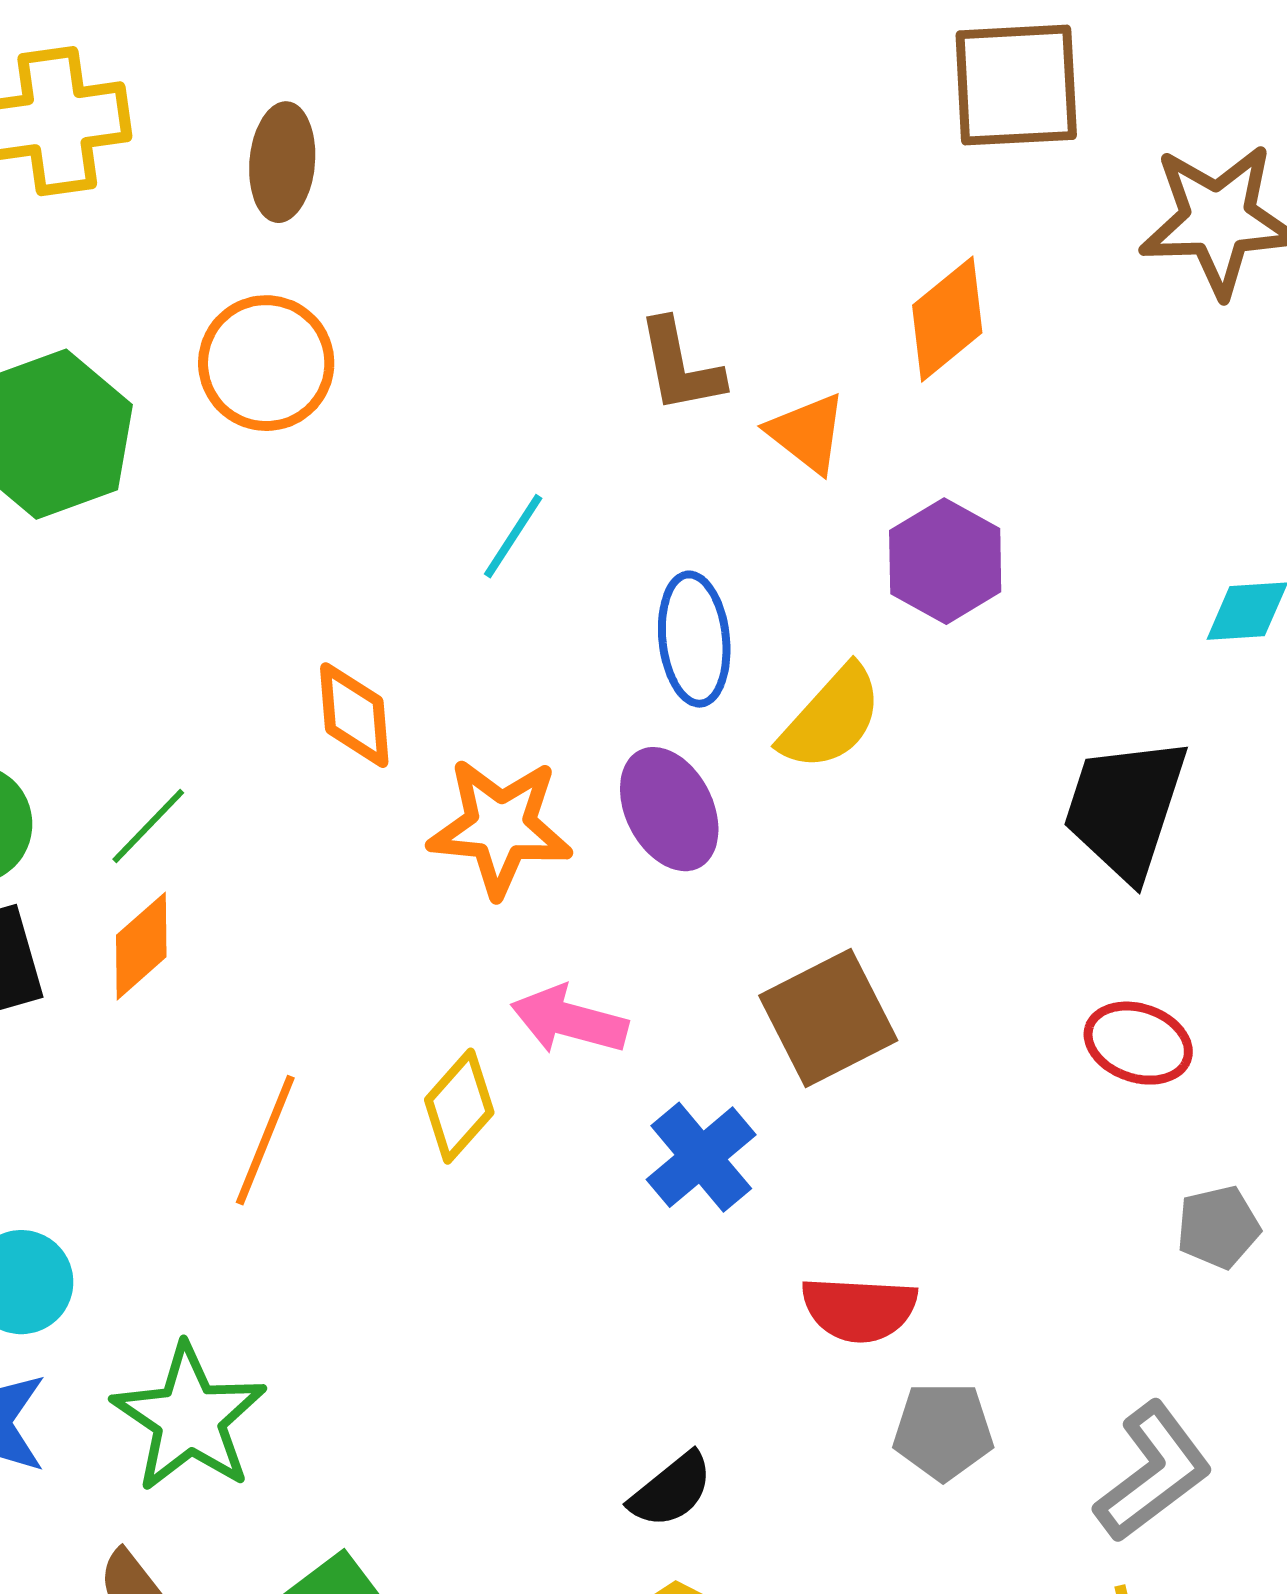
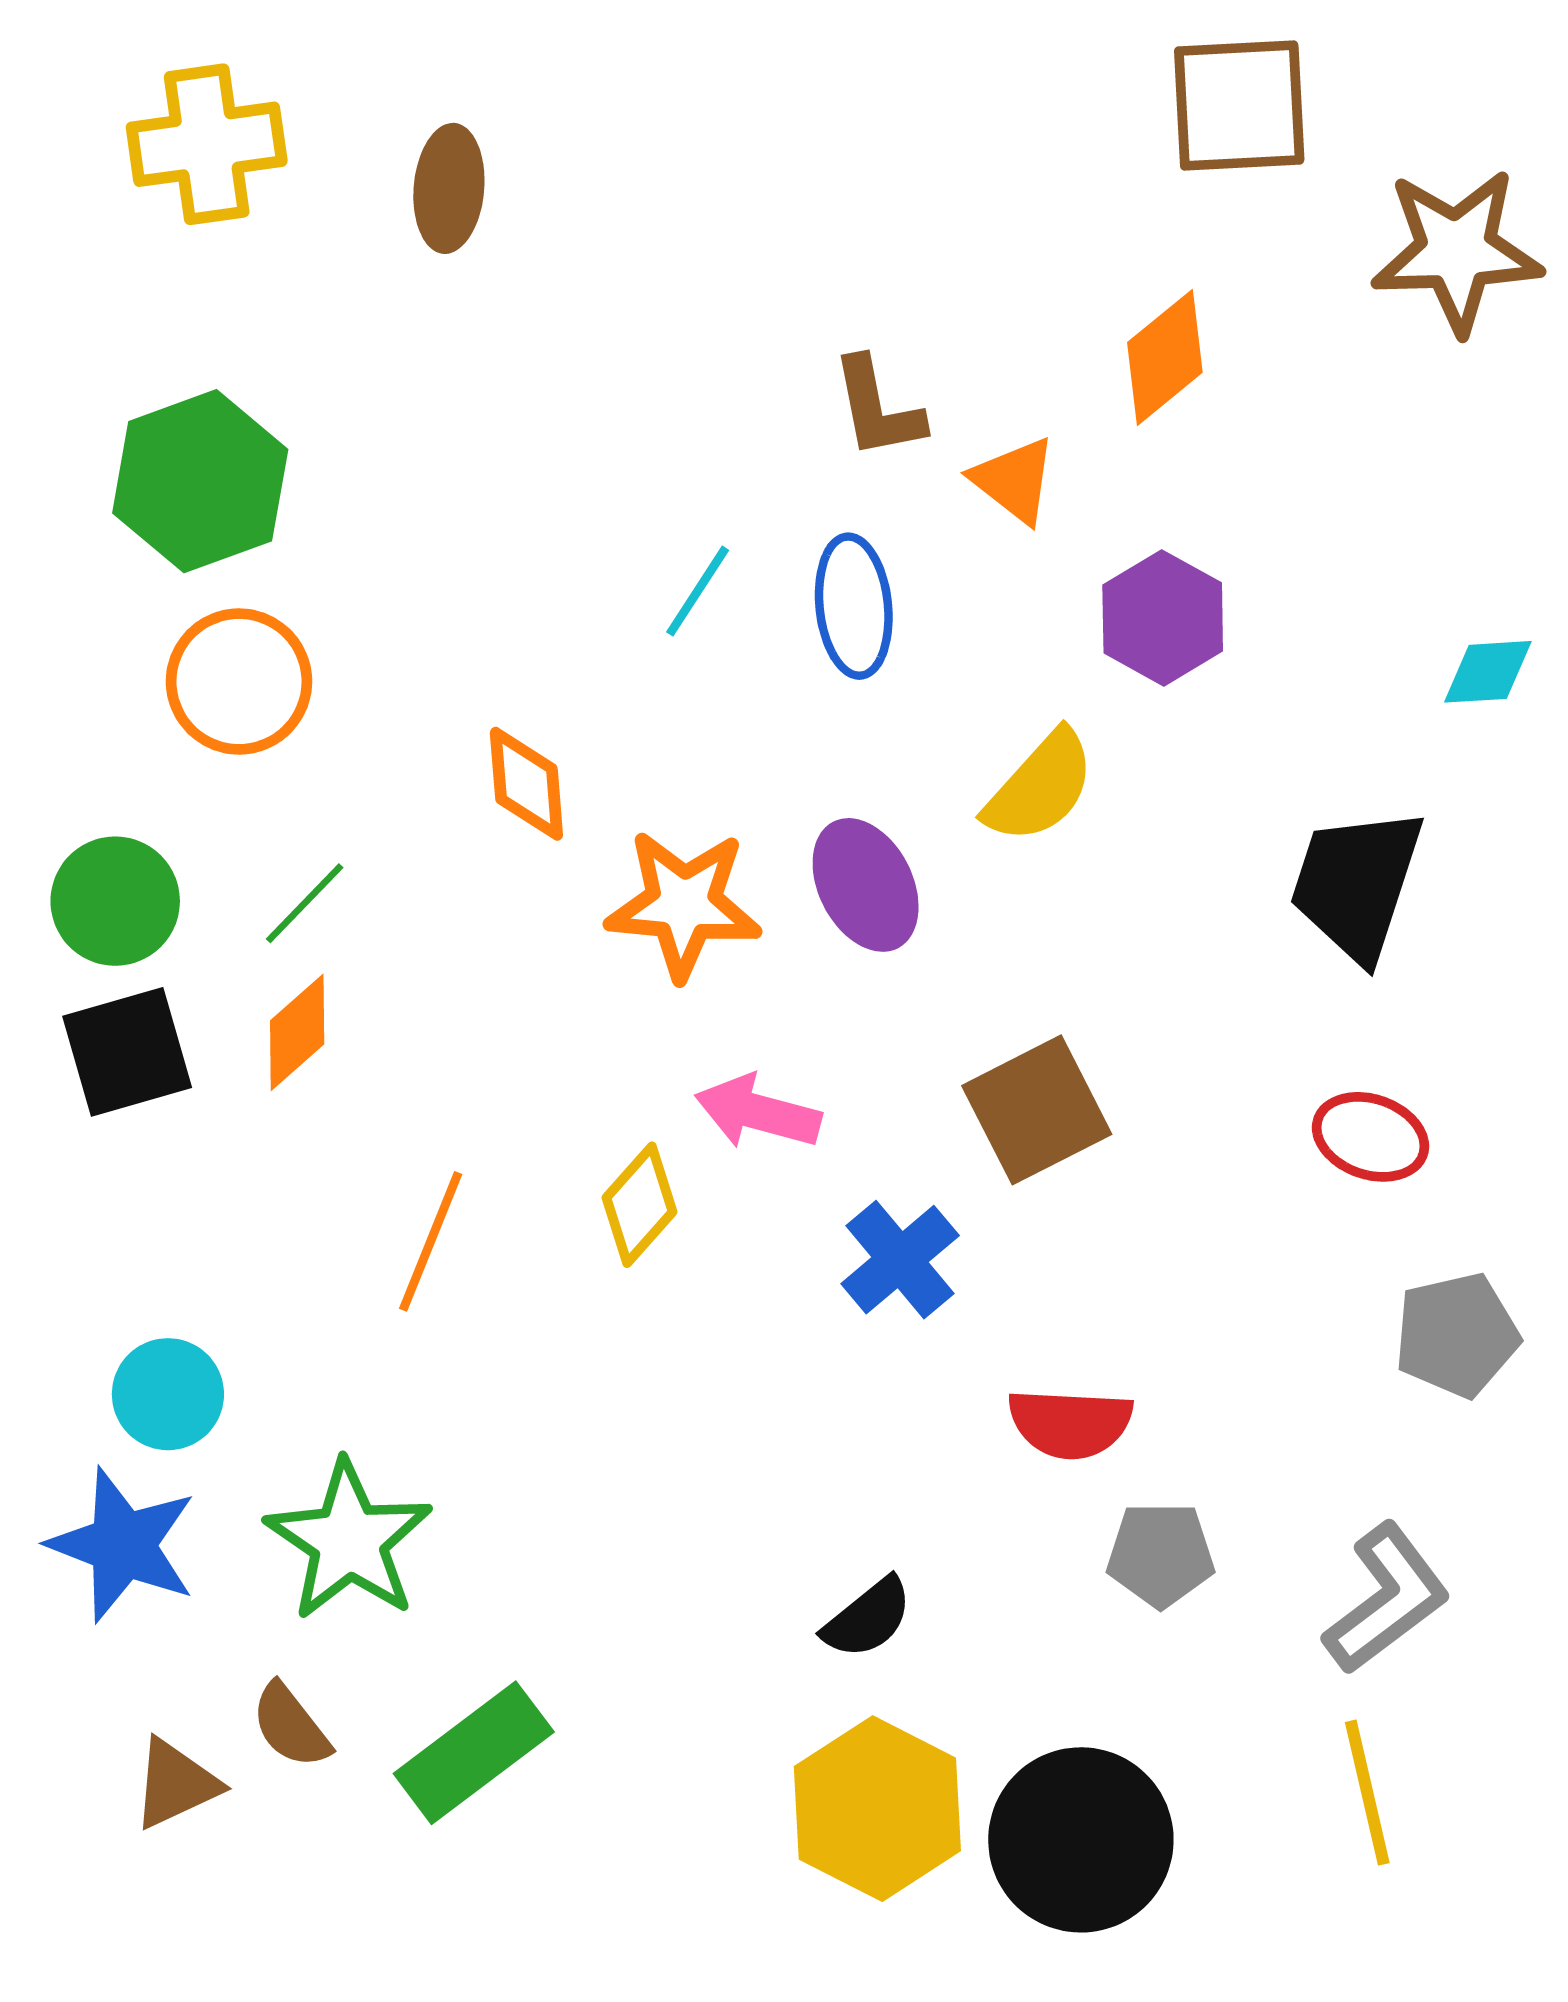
orange circle: (266, 363) -> (239, 681), moved
blue ellipse: (694, 639) -> (854, 606), moved
gray pentagon: (1218, 1227) -> (1457, 1335), size x1.4

